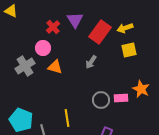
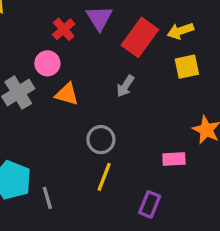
pink rectangle: (121, 98) -> (174, 159), moved
gray circle: (101, 100) -> (101, 140), moved
yellow line: (67, 118) -> (104, 177), moved, turned 30

